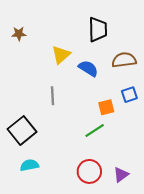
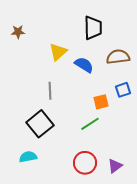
black square: (22, 130) -> (40, 124), moved

